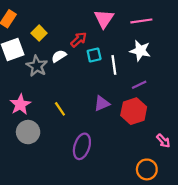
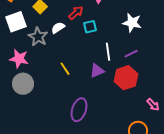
white line: (114, 65) -> (108, 52), moved
pink star: (20, 105) -> (19, 59), moved, turned -30
yellow line: (60, 109) -> (65, 69), moved
gray circle: (28, 132) -> (23, 84), moved

